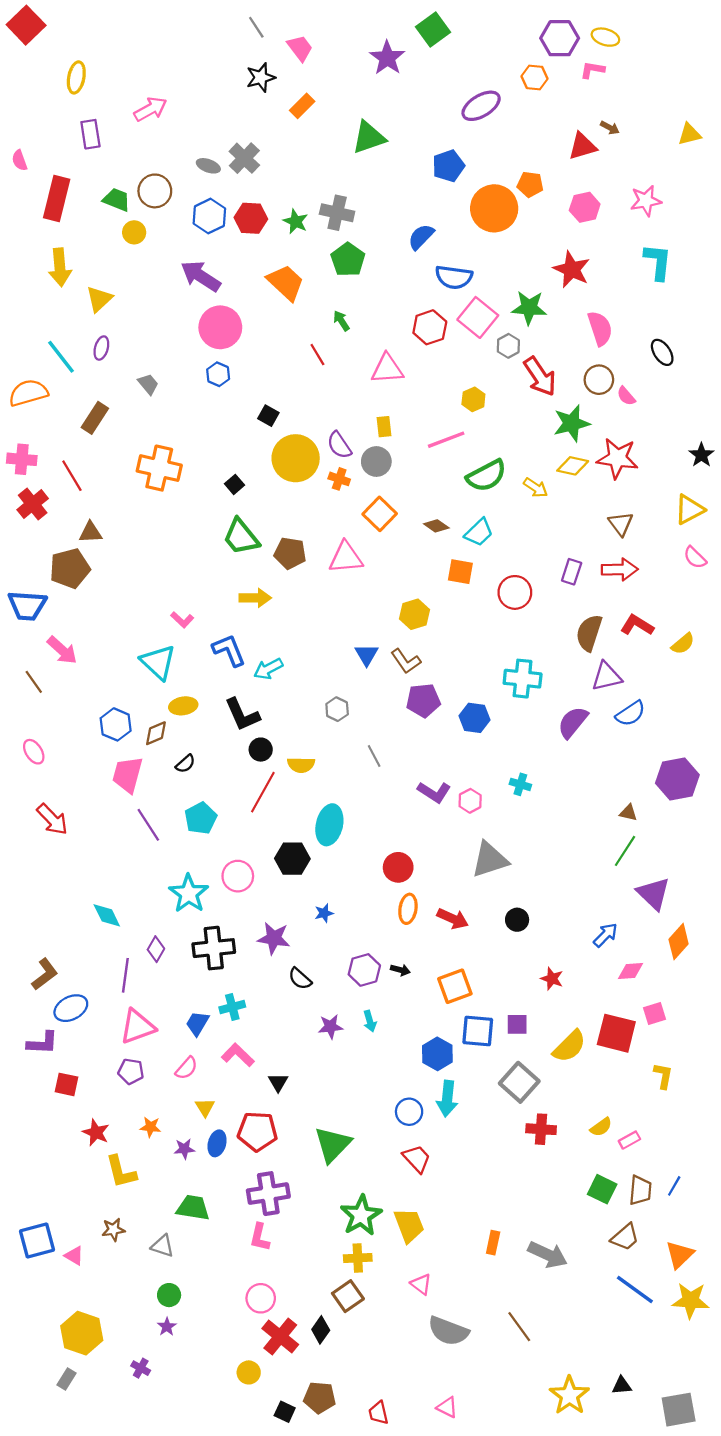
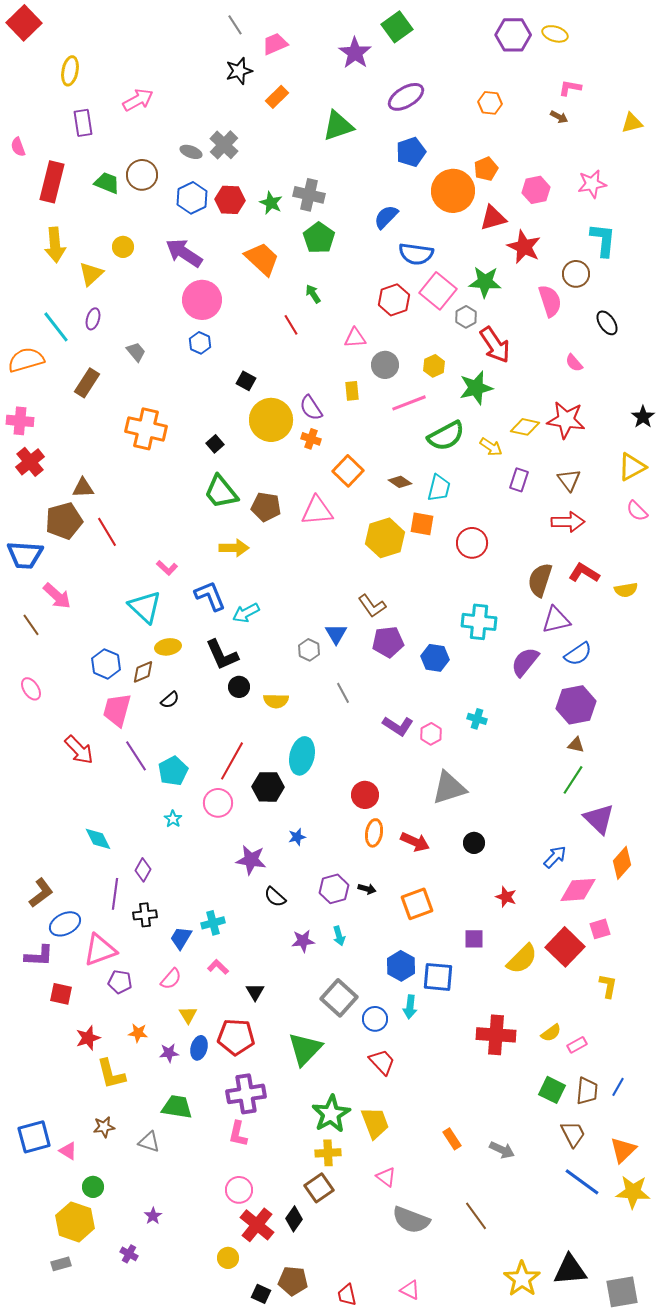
pink trapezoid: (300, 48) -> (275, 44), turned -76
pink L-shape: (592, 70) -> (570, 88), moved
orange hexagon: (535, 77) -> (490, 103), moved
purple ellipse: (481, 106) -> (406, 97), moved
red triangle: (583, 146) -> (493, 218), moved
orange pentagon: (530, 184) -> (486, 169), turned -30
yellow circle: (134, 232) -> (123, 247), moved
pink triangle: (387, 369) -> (355, 338), size x0.7
brown circle: (599, 380) -> (576, 274), moved
green star: (572, 423) -> (476, 388), moved
gray circle: (376, 461) -> (385, 365), moved
red line: (72, 476) -> (107, 532), moved
cyan trapezoid: (479, 532) -> (439, 488), turned -32
purple rectangle: (572, 572) -> (519, 480), moved
yellow hexagon: (415, 614) -> (385, 538), moved, size x1.4
yellow semicircle: (683, 644) -> (626, 590), turned 30
blue triangle: (367, 655) -> (336, 634), moved
purple hexagon: (677, 779) -> (576, 705), moved
red line: (263, 792) -> (232, 761), moved
cyan pentagon: (201, 818) -> (173, 771), moved
red arrow: (52, 819) -> (79, 750), moved
cyan star: (189, 894) -> (173, 819), size x0.5
black cross: (214, 948) -> (145, 915), moved, size x0.6
pink diamond: (631, 971) -> (578, 890), size x1.5
pink triangle: (137, 1027) -> (100, 950), moved
blue square: (478, 1031) -> (438, 977), moved
red square: (616, 1033) -> (565, 947), turned 30
pink L-shape: (238, 1055) -> (218, 967), size x0.7
gray square: (519, 1082) -> (339, 998), moved
cyan arrow: (447, 1099) -> (410, 1007), size x0.7
red cross: (541, 1129) -> (496, 1035), size x1.4
red star: (96, 1132) -> (88, 1038), turned 30
brown trapezoid: (625, 1237) -> (573, 1134), turned -76
orange rectangle: (493, 1243) -> (452, 1139), turned -45
gray arrow: (548, 1255) -> (502, 1150), size x0.7
green circle: (169, 1295) -> (93, 1187), moved
gray rectangle: (66, 1379) -> (61, 1264), turned 42
black triangle: (622, 1386) -> (570, 1270), size x1.8

